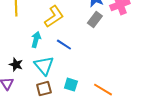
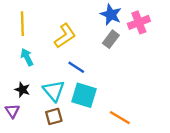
cyan arrow: (36, 40) -> (27, 57), moved, turned -42
cyan square: (71, 85) -> (84, 95), moved, size x1.6

